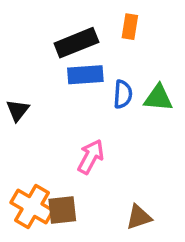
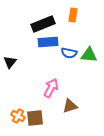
blue semicircle: (123, 94) -> (69, 53), turned 98
orange cross: (32, 206) -> (18, 116), size x0.6
brown triangle: (139, 217) -> (70, 106), moved

